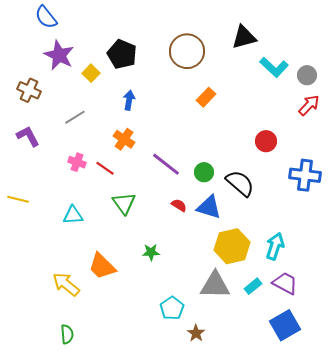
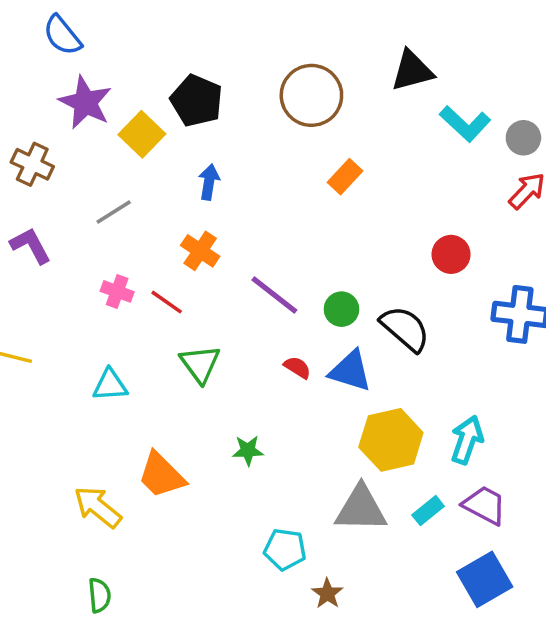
yellow square: (91, 73) -> (142, 134), size x1.4
cyan pentagon: (172, 308) -> (285, 549), turned -30

